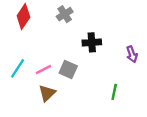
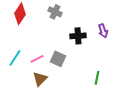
gray cross: (65, 14) -> (55, 12), turned -32
purple arrow: (132, 54) -> (103, 31), moved

